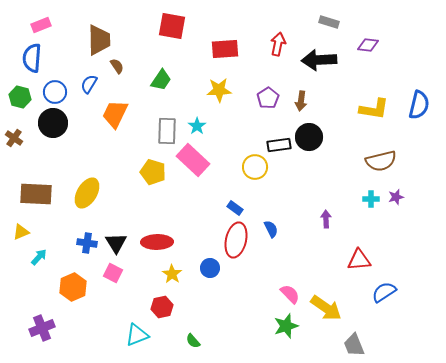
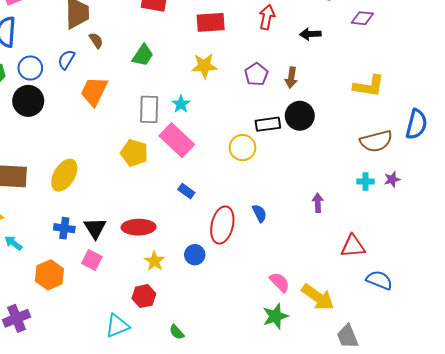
black arrow: (319, 60) -> (310, 34), size x0.6
blue semicircle: (419, 105) -> (416, 124), moved
blue rectangle: (235, 208) -> (186, 191), moved
cyan arrow: (39, 257) -> (13, 243), turned -96
blue semicircle: (384, 292) -> (379, 280), turned 55

